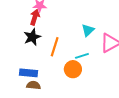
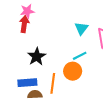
black star: (32, 37) -> (37, 57), moved
orange line: (55, 47) -> (53, 83), moved

